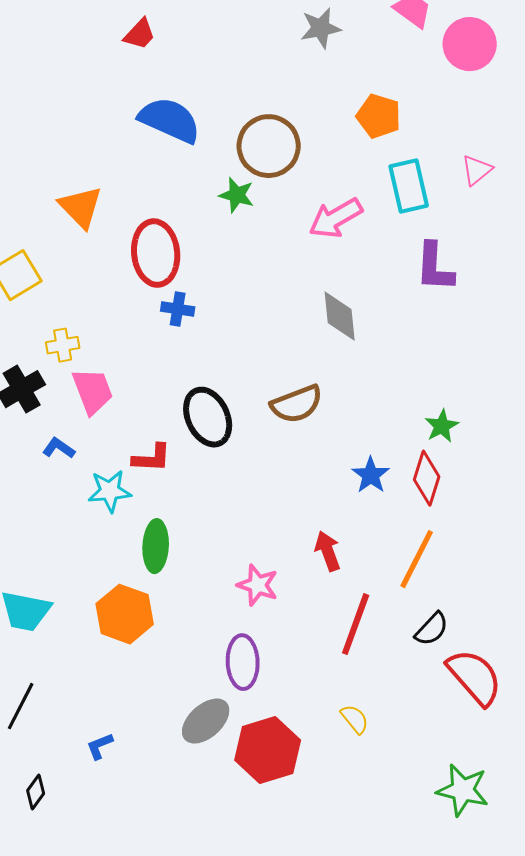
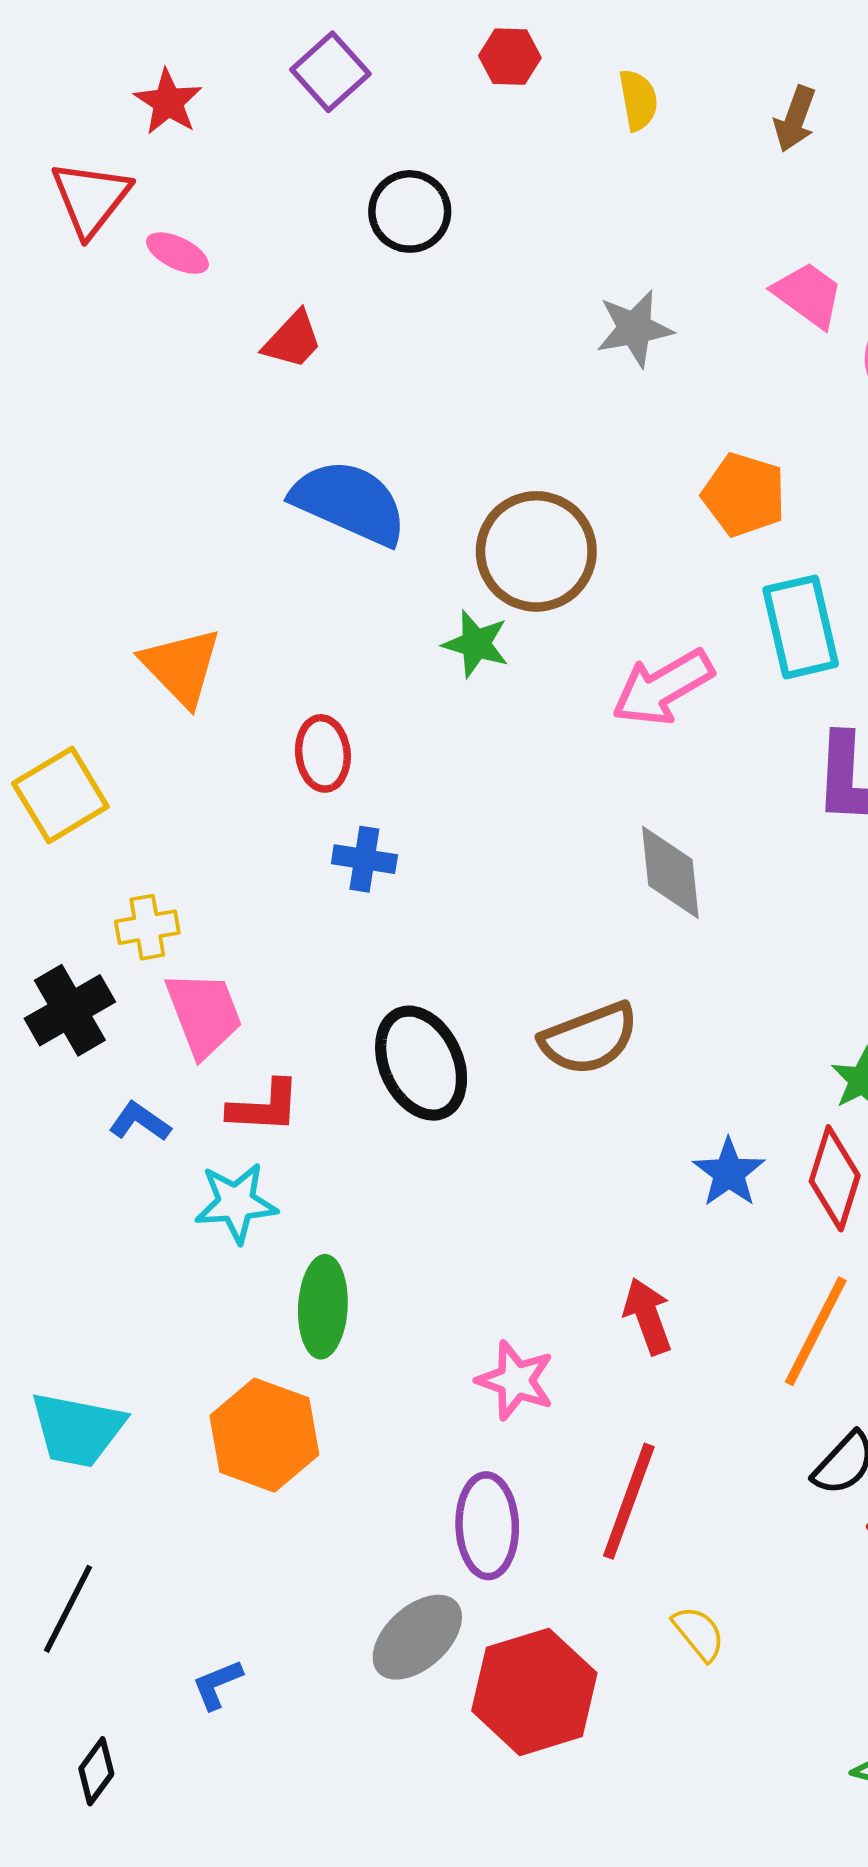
red ellipse: (156, 253) -> (323, 753), size x0.6
red L-shape: (152, 458) -> (264, 1107), moved
red line: (356, 624) -> (629, 1501), moved

